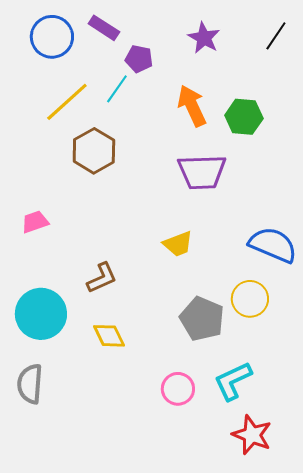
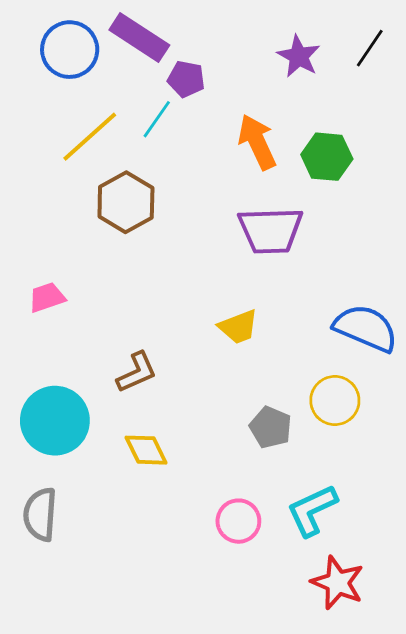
purple rectangle: (104, 28) -> (139, 37), size x1.4
purple star: (204, 38) -> (299, 56), moved
gray pentagon: (202, 319) -> (271, 427), size x0.7

